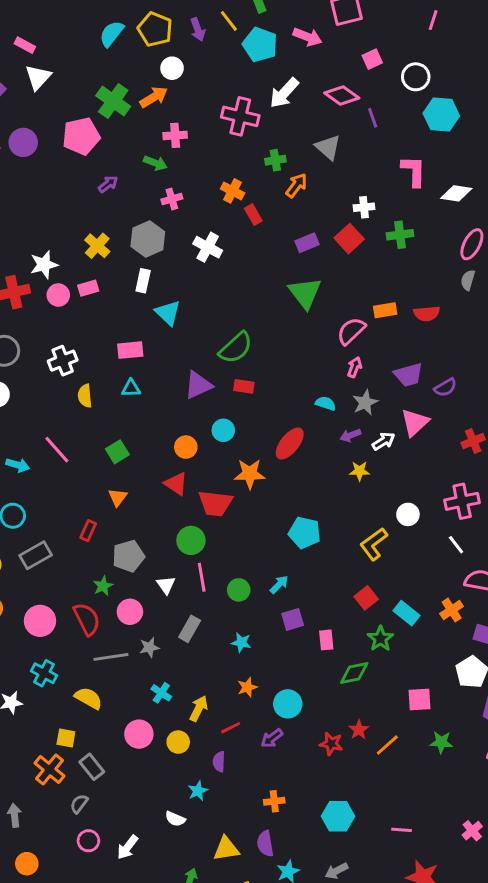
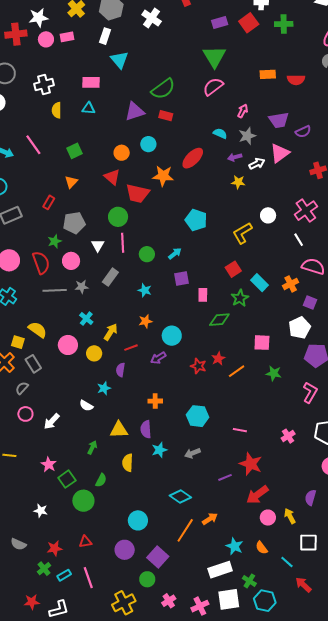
pink semicircle: (351, 331) -> (213, 87), moved
pink cross: (462, 501) -> (306, 211), turned -30
yellow semicircle: (89, 698) -> (38, 330), moved

